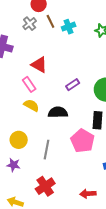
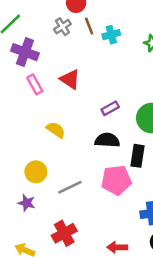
pink rectangle: (29, 84) -> (35, 84), moved
black semicircle: (58, 112) -> (107, 140), moved
pink pentagon: (83, 141) -> (116, 180), turned 30
gray line: (46, 150) -> (70, 187), turned 48

